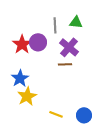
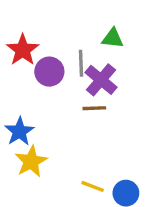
gray line: (55, 25) -> (81, 63), moved
red star: (22, 44) -> (23, 50), moved
yellow line: (56, 114) -> (93, 186), moved

